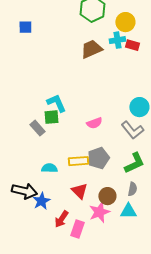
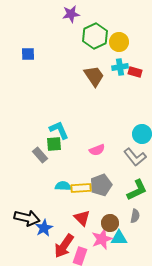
yellow circle: (125, 22) -> (119, 42), moved
brown trapezoid: (91, 49) -> (94, 76), turned 80
cyan semicircle: (49, 168) -> (63, 186), moved
cyan triangle: (128, 211) -> (119, 238), moved
red arrow: (61, 219) -> (64, 246), size x1.4

